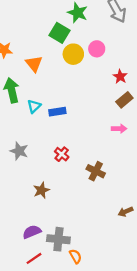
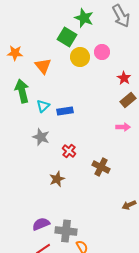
gray star: (19, 151) -> (41, 137), moved
brown star: (41, 190) -> (57, 179), moved

